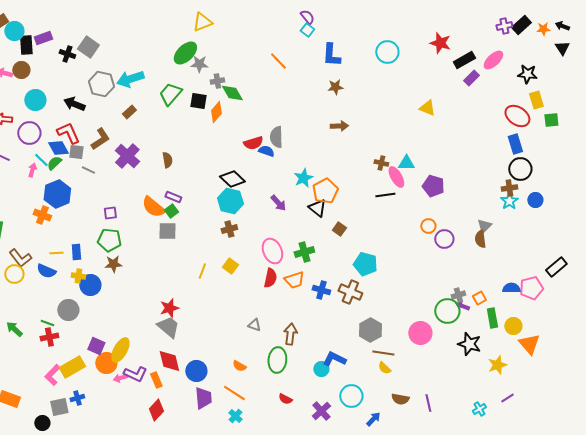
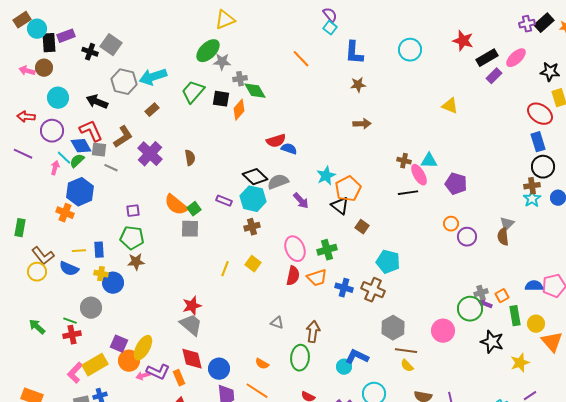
gray semicircle: (276, 137) -> (278, 182), moved, turned 70
purple rectangle: (173, 197) -> (224, 201), moved

